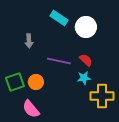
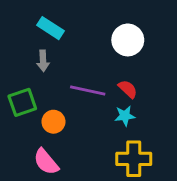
cyan rectangle: (59, 18) -> (51, 28), moved
green square: (15, 82) -> (22, 102), moved
yellow cross: (102, 96) -> (134, 159), moved

